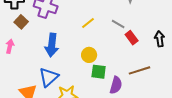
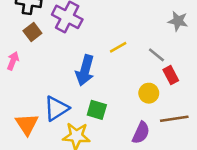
blue arrow: (52, 45) -> (85, 70), moved
yellow circle: (89, 55) -> (149, 93), moved
green square: (99, 72) -> (97, 110), moved

